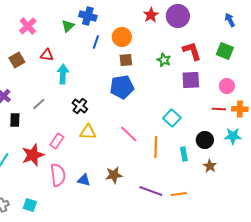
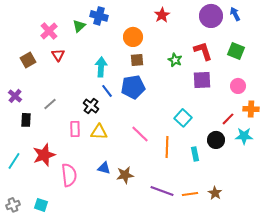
purple circle: (178, 16) -> (211, 16), moved
blue arrow: (230, 20) -> (235, 14), moved
pink cross: (28, 26) -> (49, 31), moved
blue line: (96, 42) -> (107, 91), moved, turned -56
red triangle: (47, 55) -> (58, 55), turned 48
cyan arrow: (63, 74) -> (101, 67), moved
red line: (219, 109) -> (228, 119), moved, turned -48
pink rectangle: (57, 141) -> (75, 129), moved, turned -35
brown star: (210, 166) -> (215, 193), moved
blue triangle: (84, 180) -> (104, 168), moved

